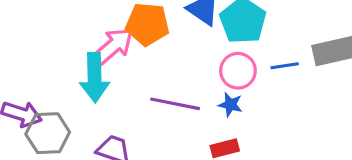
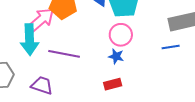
blue line: (285, 66) -> (171, 47), moved
purple line: (175, 104) -> (64, 54), moved

